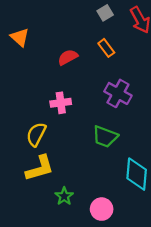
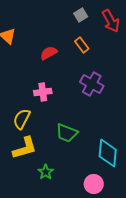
green trapezoid: (105, 137) -> (67, 133), moved
pink circle: (102, 209) -> (94, 184), moved

